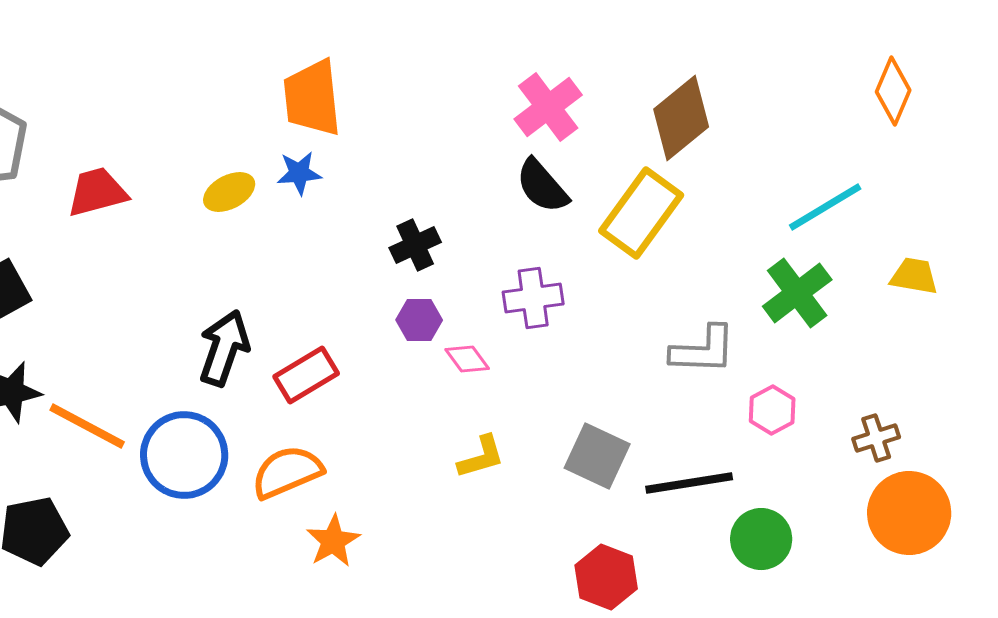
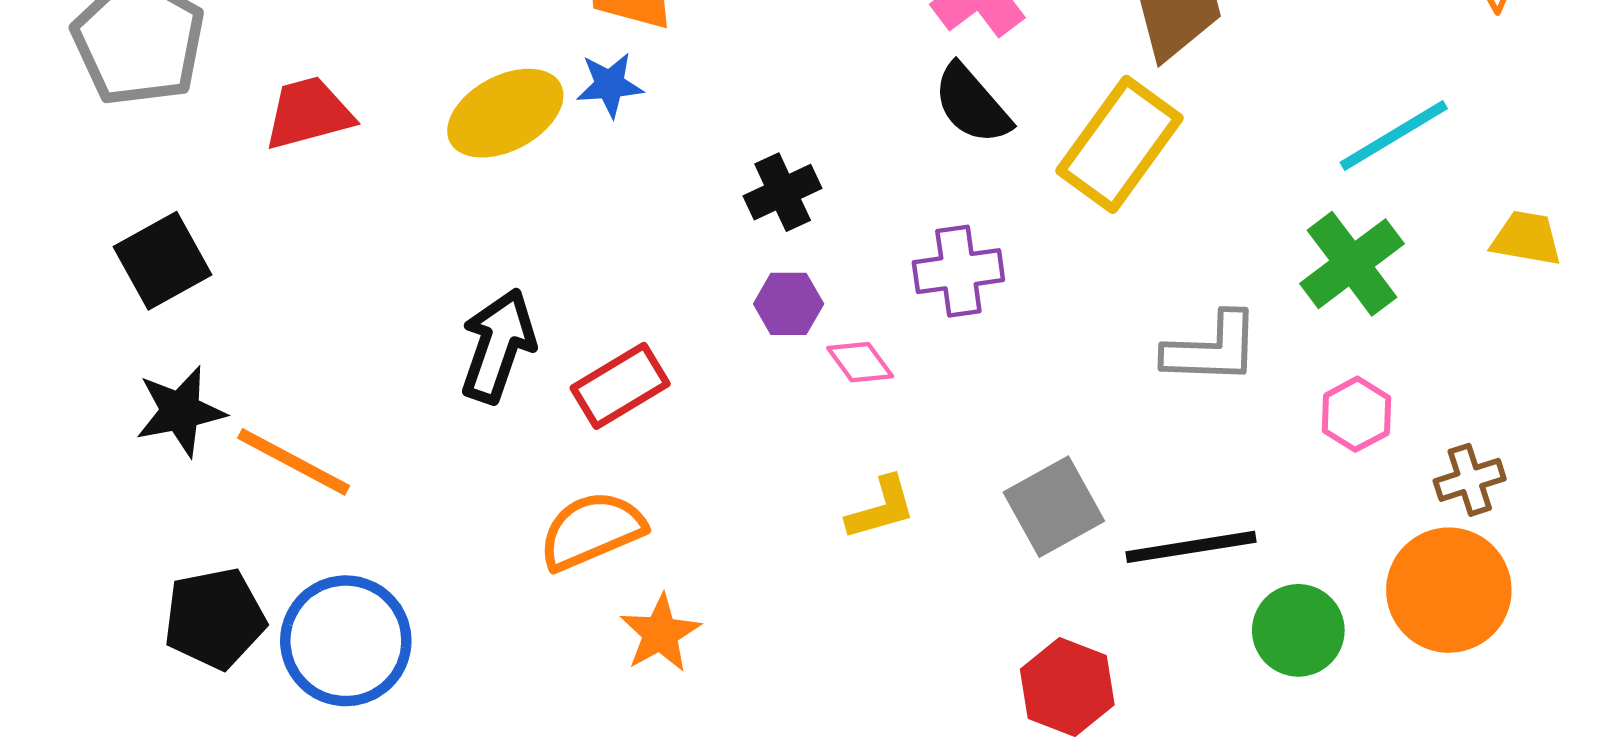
yellow ellipse: (229, 192) -> (505, 113), size x1.5
pink hexagon: (772, 410) -> (1356, 414), moved
blue circle: (184, 455) -> (346, 641), moved
gray square: (597, 456) -> (1054, 507), turned 36
orange circle: (909, 513) -> (1449, 590), moved

